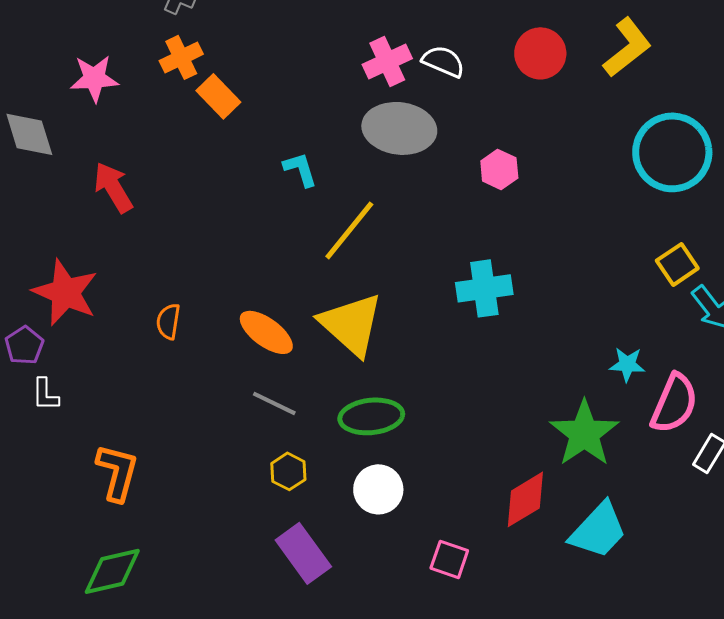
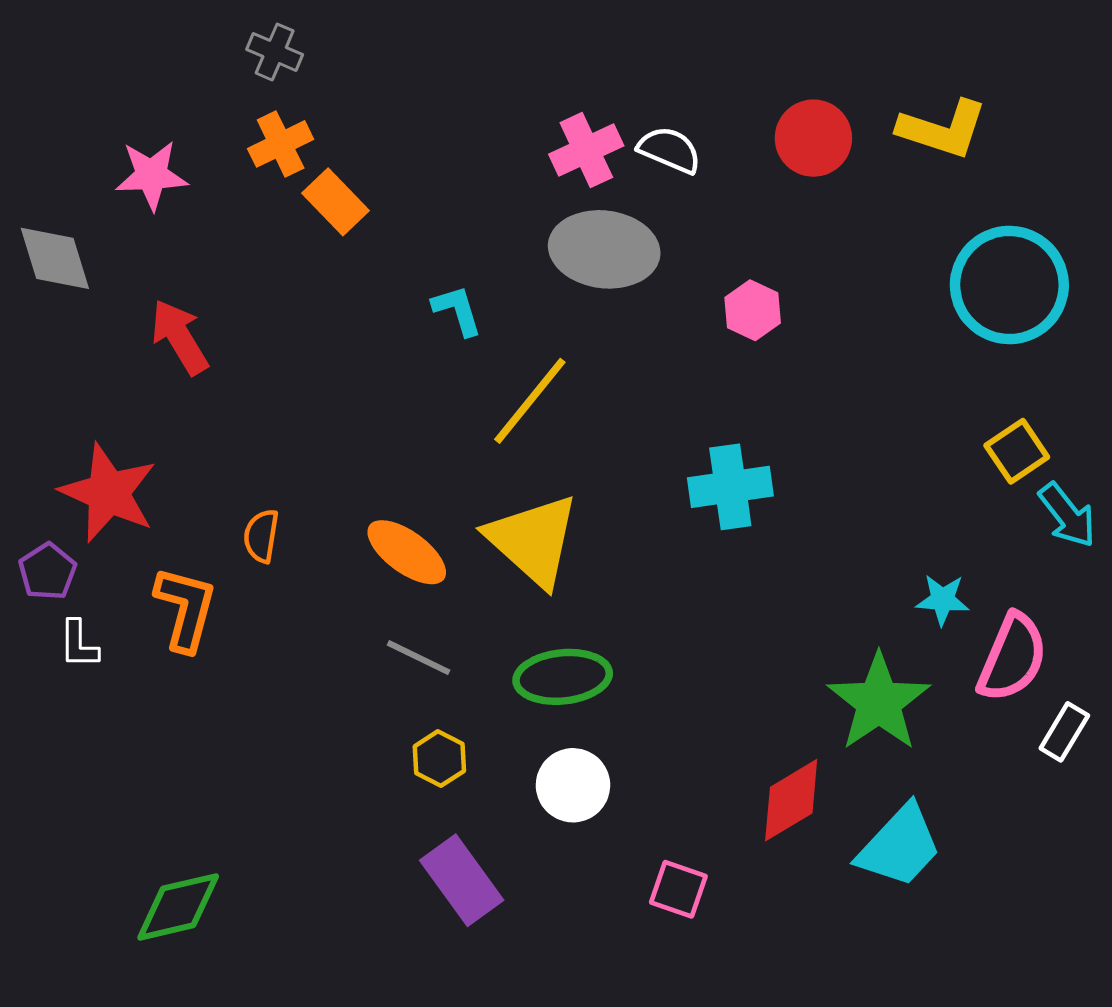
yellow L-shape: (627, 47) -> (943, 129), turned 56
orange L-shape: (117, 472) -> (186, 609), moved

